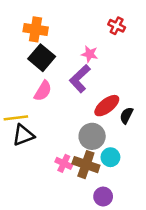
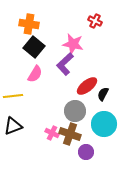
pink star: (90, 54) -> (73, 44), size x1.5
black triangle: (23, 135) -> (13, 126), moved
cyan circle: (110, 157) -> (104, 124), moved, size x1.6
purple circle: (103, 197) -> (86, 152), moved

